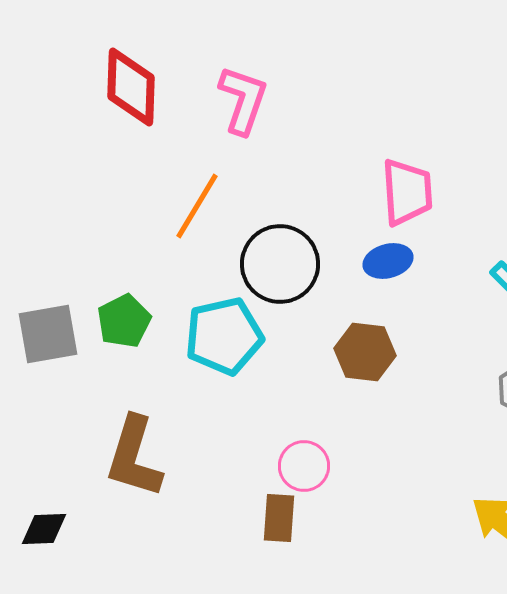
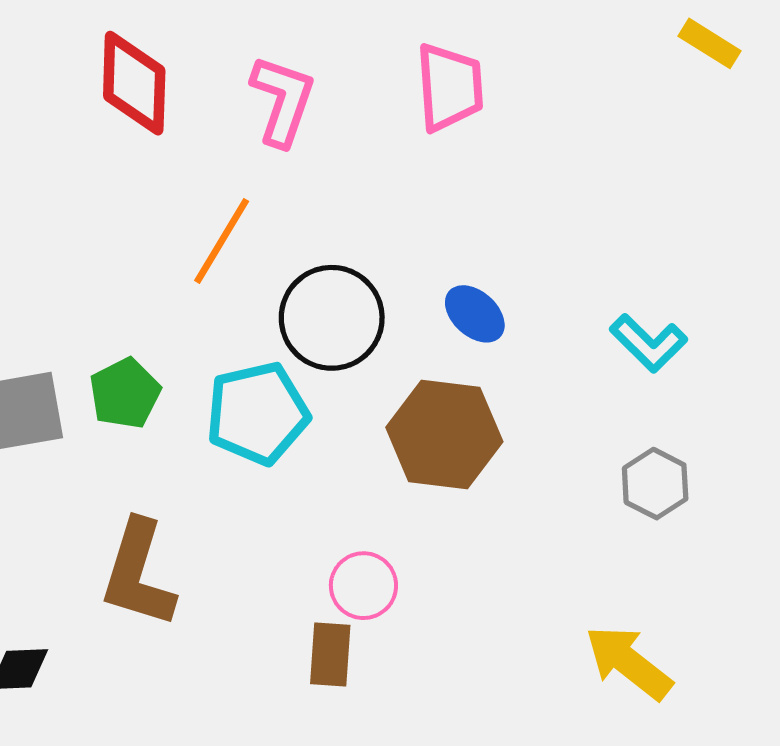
pink trapezoid: (407, 192) -> (450, 87), moved
blue ellipse: (388, 261) -> (475, 314), turned 57
brown hexagon: (365, 352) -> (444, 435), size x1.4

